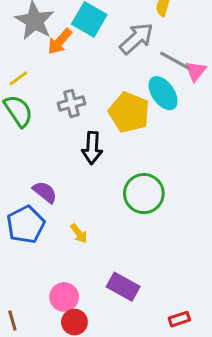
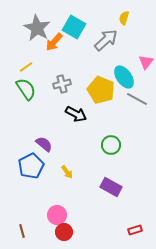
gray line: (175, 61) -> (137, 99), moved
black arrow: (92, 148) -> (76, 114), turned -65
green circle: (144, 194) -> (111, 145), size x0.7
purple rectangle: (123, 287) -> (111, 187), moved

